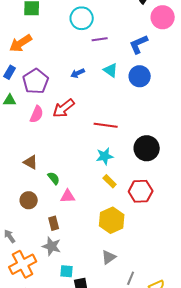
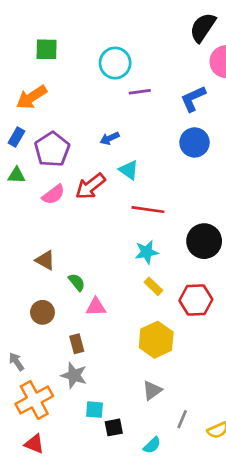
cyan triangle: (111, 70) -> (129, 170), moved
pink semicircle: (37, 114) -> (53, 195), turned 30

